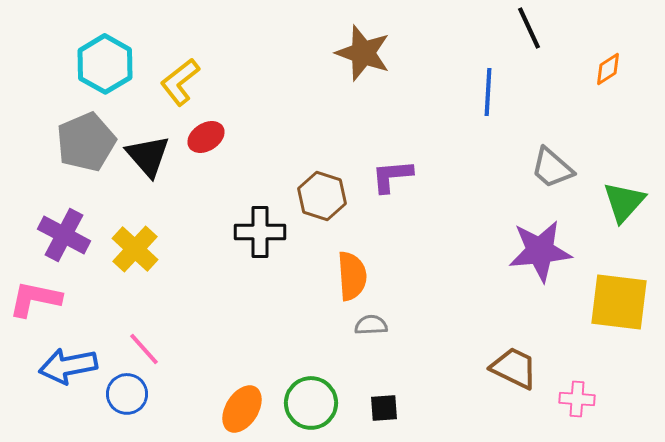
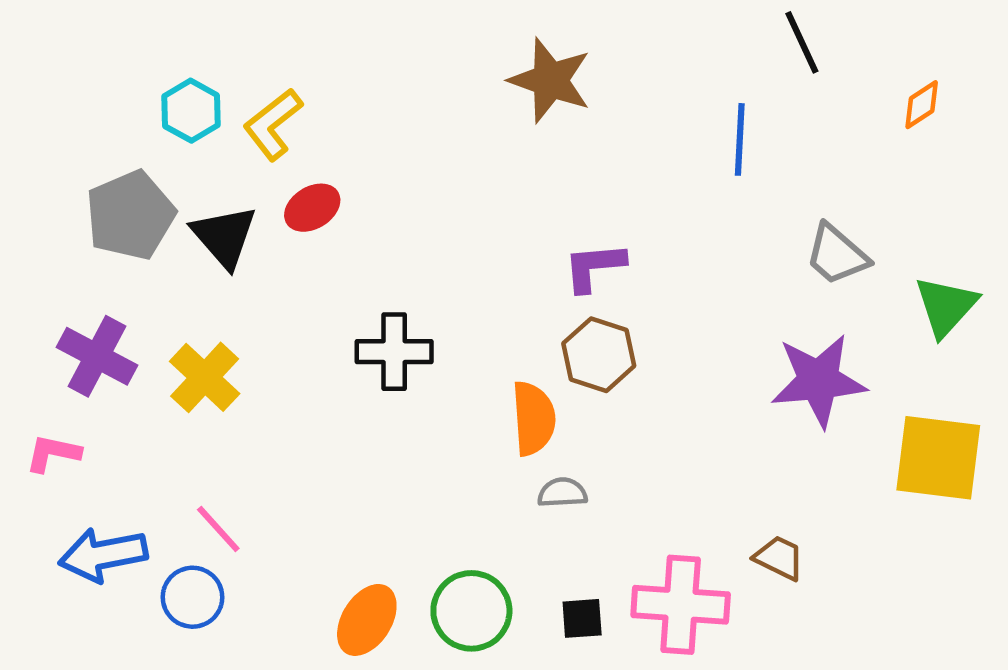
cyan hexagon: (105, 64) -> (191, 111), moved, size x0.7
brown hexagon: (322, 196) -> (599, 355), moved
pink L-shape: (35, 299) -> (53, 453), size x0.7
brown trapezoid: (514, 368) -> (779, 558), size x0.7
pink cross: (577, 399) -> (681, 605), moved, size x1.8

